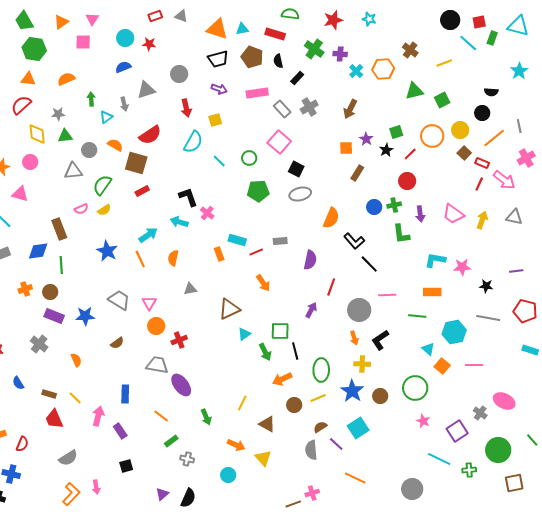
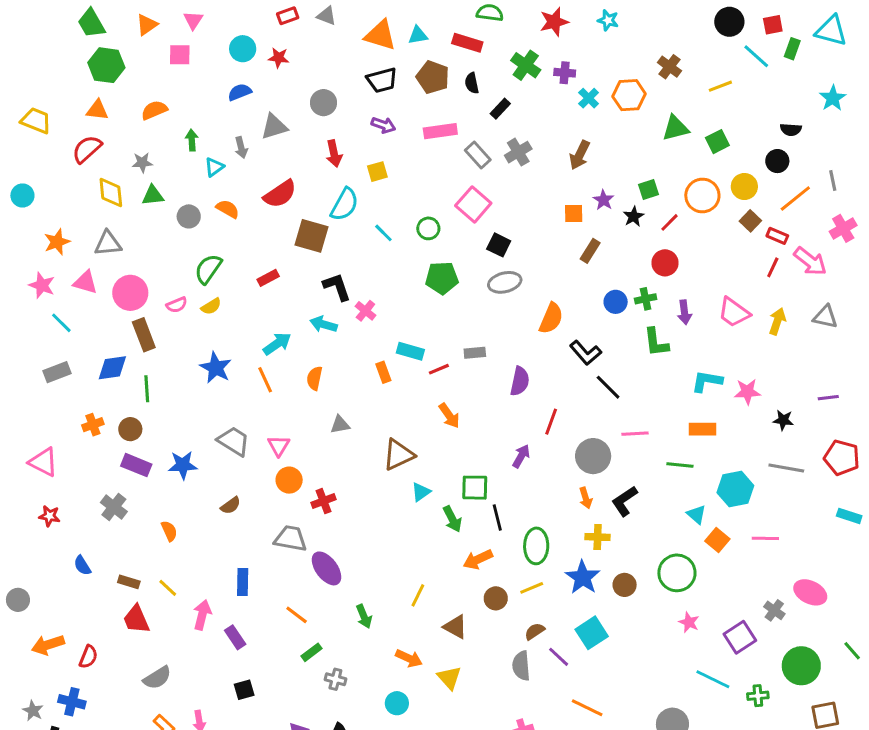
pink circle: (30, 162) -> (130, 293), moved, size x1.5
brown square: (136, 163) -> (312, 236), moved
gray triangle: (73, 171) -> (108, 243), moved

